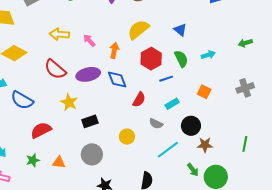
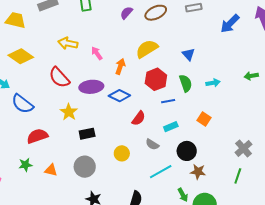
blue diamond: (117, 80) -> (119, 96), turned -50
gray cross: (245, 88) -> (244, 148), moved, turned -30

